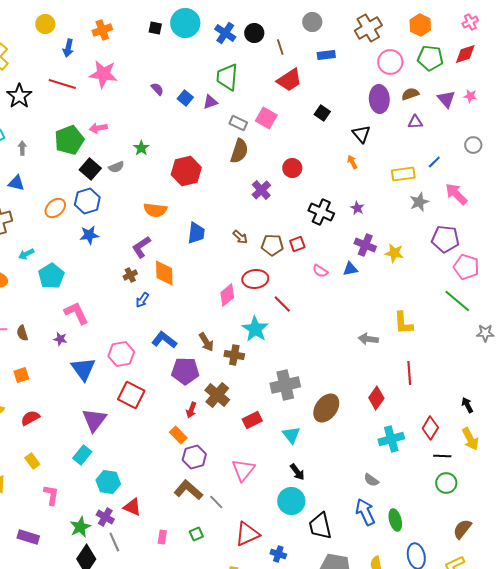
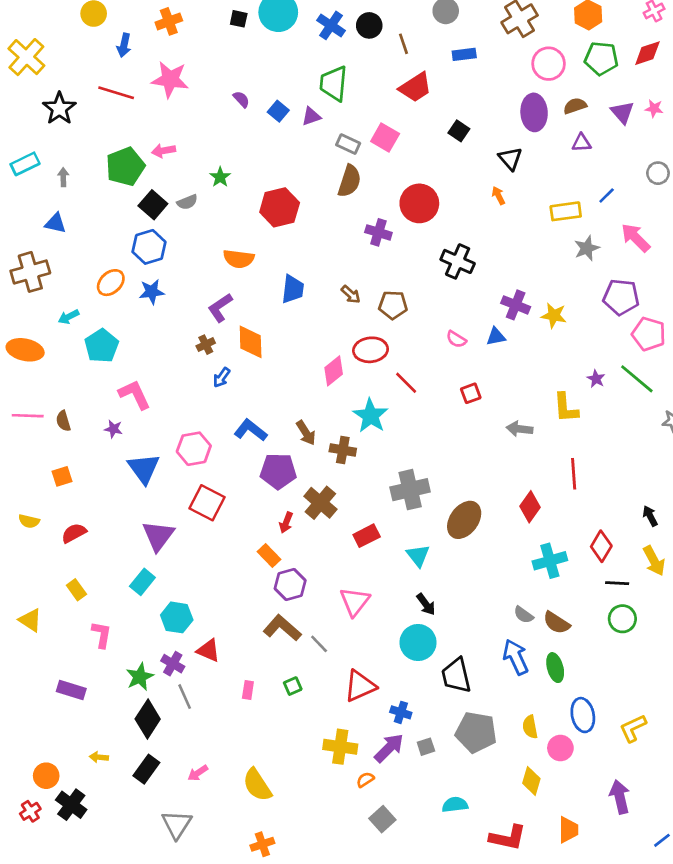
red circle: (292, 168) -> (419, 203), size x1.5
purple cross: (261, 190) -> (378, 232), turned -30
orange ellipse: (55, 208) -> (111, 283), moved
purple star: (357, 208) -> (596, 379), moved
red square: (297, 244) -> (471, 393), moved
brown semicircle: (462, 529) -> (556, 623), moved, turned -95

